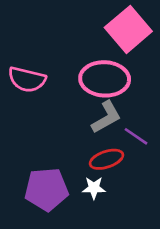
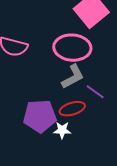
purple pentagon: (46, 189) -> (40, 116), moved

